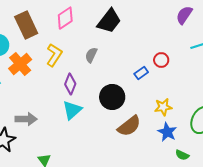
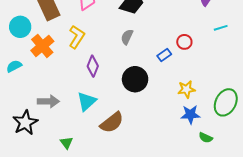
gray semicircle: (91, 55) -> (127, 37), moved
cyan triangle: (72, 110) -> (87, 101), moved
brown semicircle: (129, 126) -> (112, 123), moved
blue star: (167, 132) -> (190, 114), turned -30

